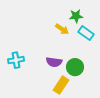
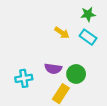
green star: (76, 16) -> (88, 14), moved
cyan cross: (16, 60) -> (24, 78), moved

